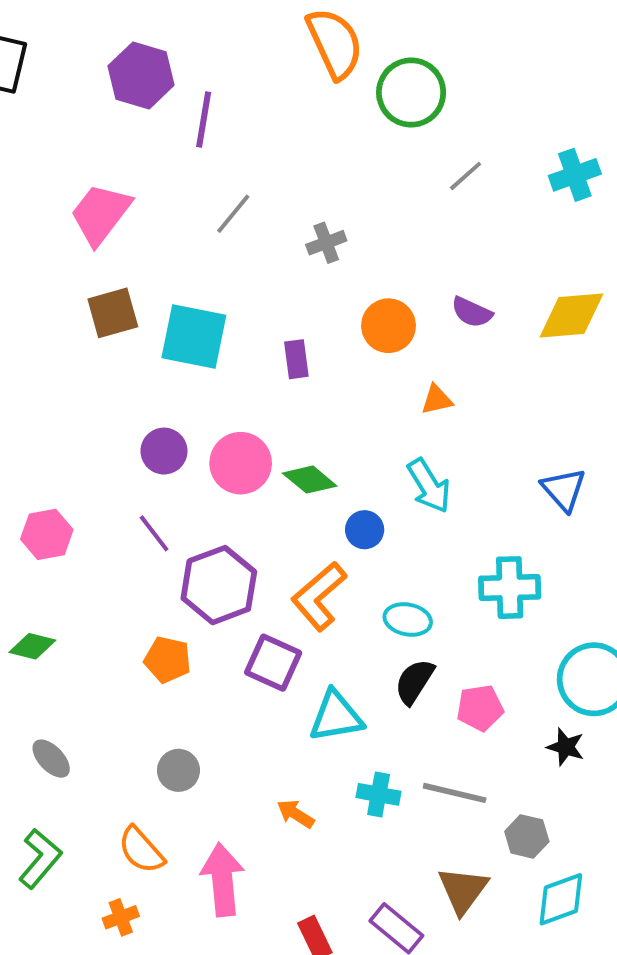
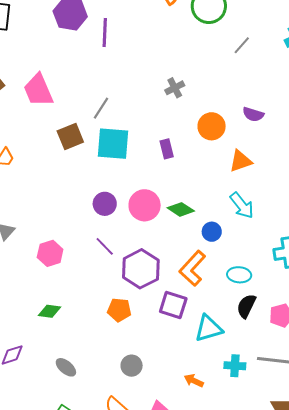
pink trapezoid: (101, 214) -> (38, 90), moved, turned -54
gray line: (233, 214) -> (101, 108), moved
orange triangle: (437, 400) -> (241, 161), size x1.4

